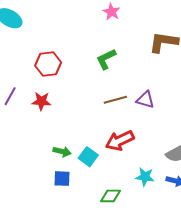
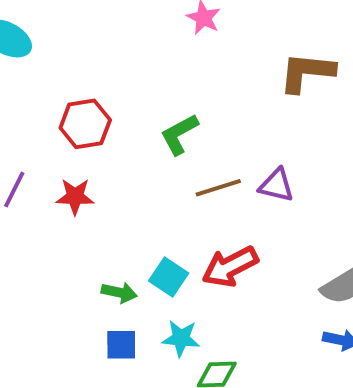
green L-shape: (106, 59) -> (179, 134), moved
cyan square: (88, 157) -> (169, 277), moved
cyan star: (145, 177) -> (181, 338), moved

